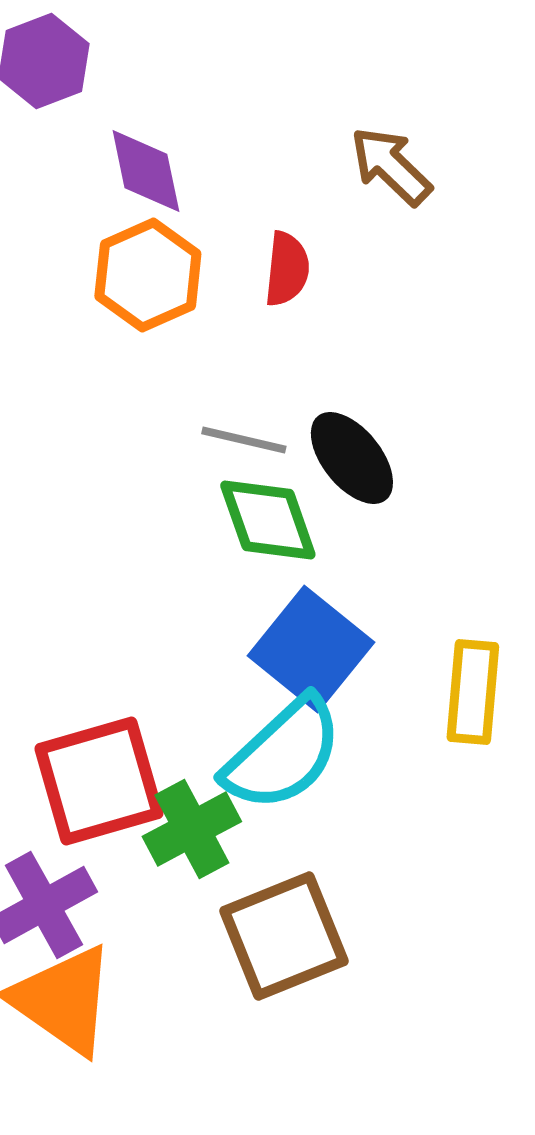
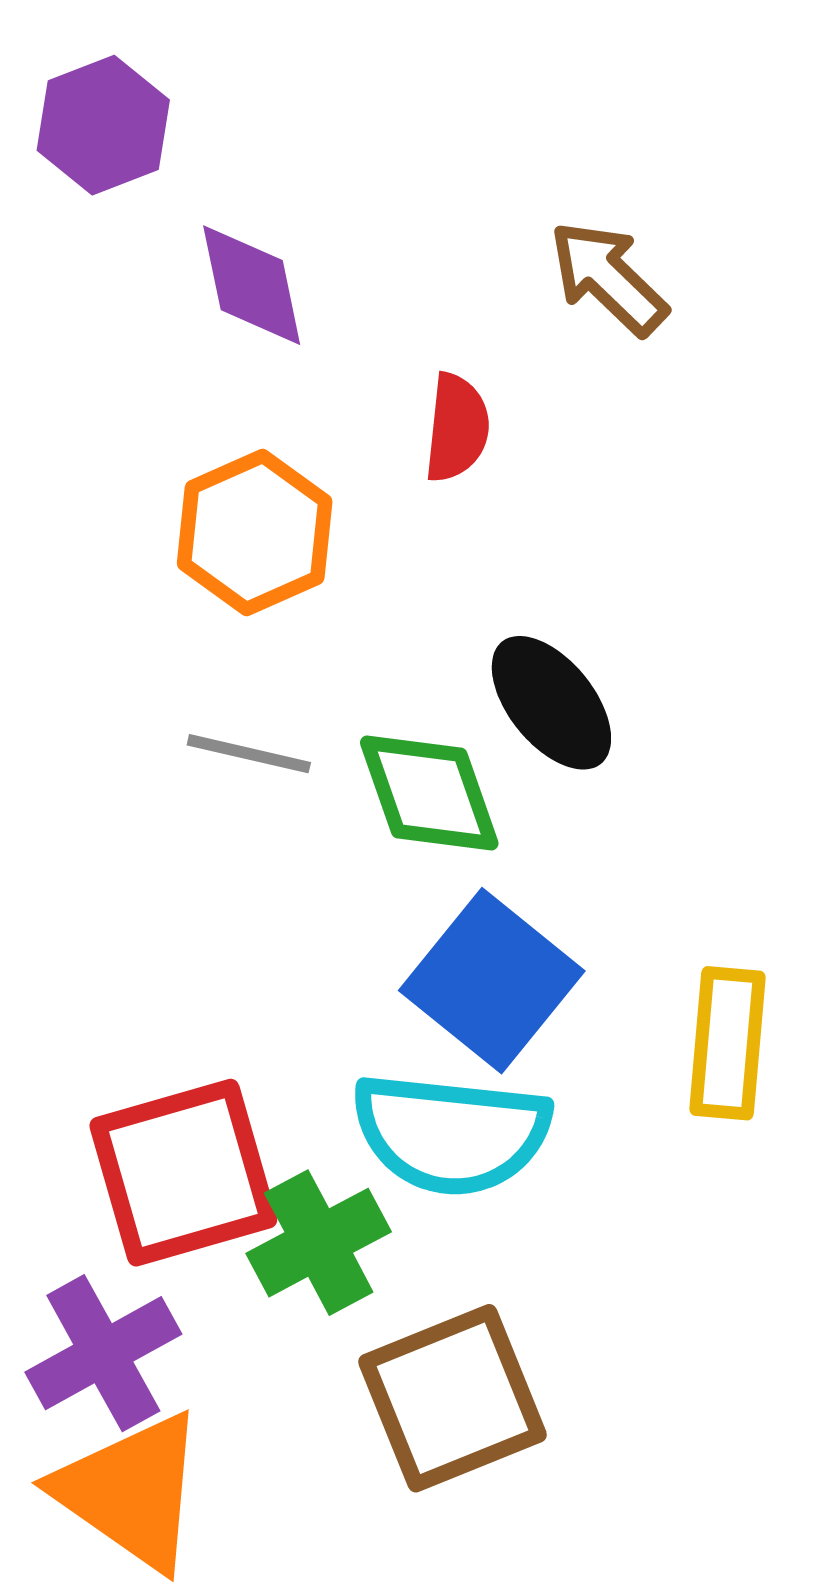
orange hexagon: (148, 275) -> (255, 533), moved
gray line: (244, 440) -> (249, 754), moved
cyan semicircle: (283, 754) -> (451, 1133), turned 49

